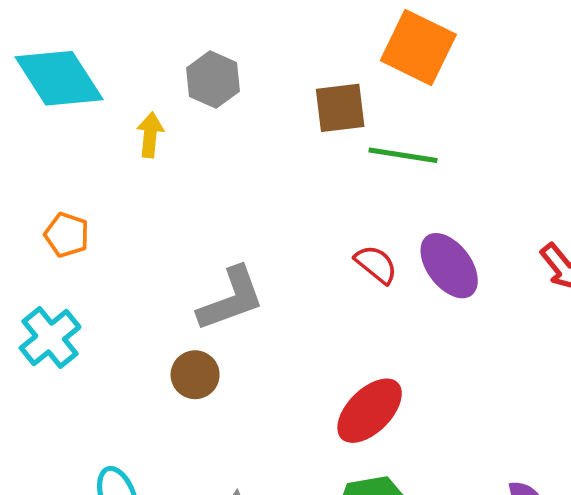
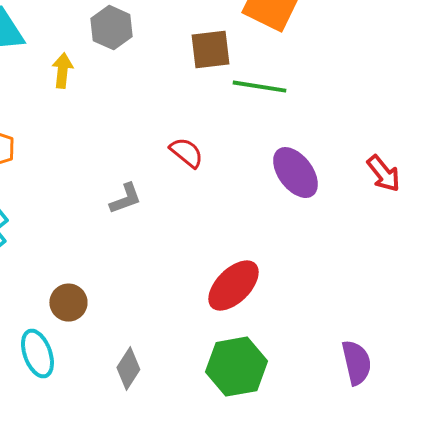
red semicircle: (376, 264) -> (186, 153), moved
gray L-shape: (231, 299) -> (125, 199), size x0.6
brown circle: (195, 375) -> (68, 303), moved

